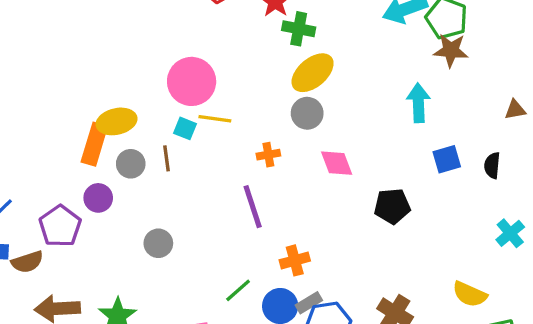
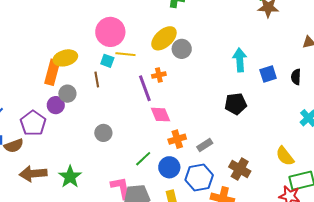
yellow ellipse: (313, 73) -> (164, 38), moved
cyan arrow: (418, 103) -> (240, 60), moved
pink diamond: (337, 163) -> (160, 115), moved
gray circle: (131, 164) -> (67, 94), moved
purple line: (253, 207) -> (145, 88), moved
gray circle: (158, 243) -> (103, 133), moved
yellow semicircle: (470, 294) -> (285, 156), turned 30
gray rectangle: (309, 303) -> (205, 145), moved

